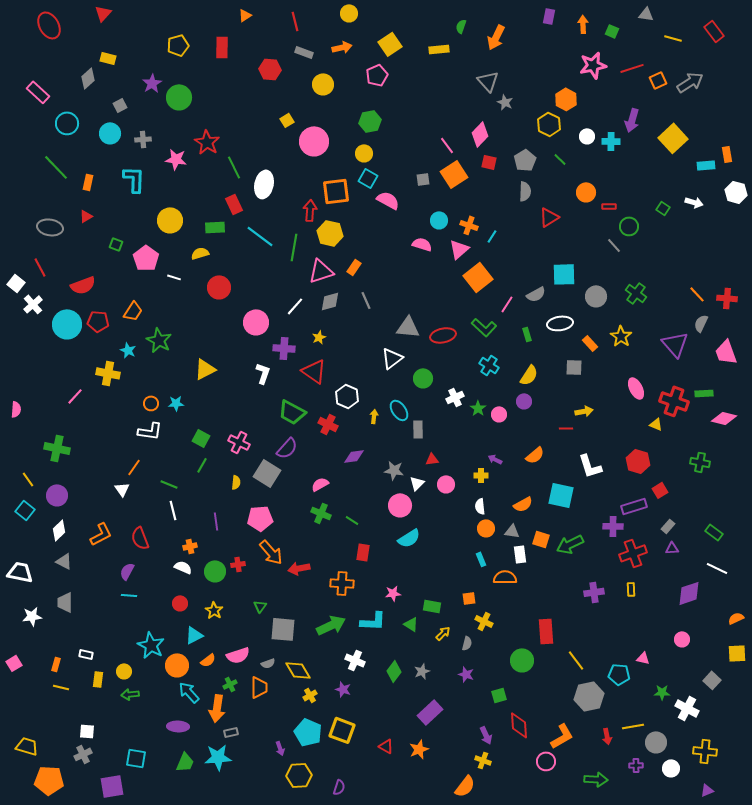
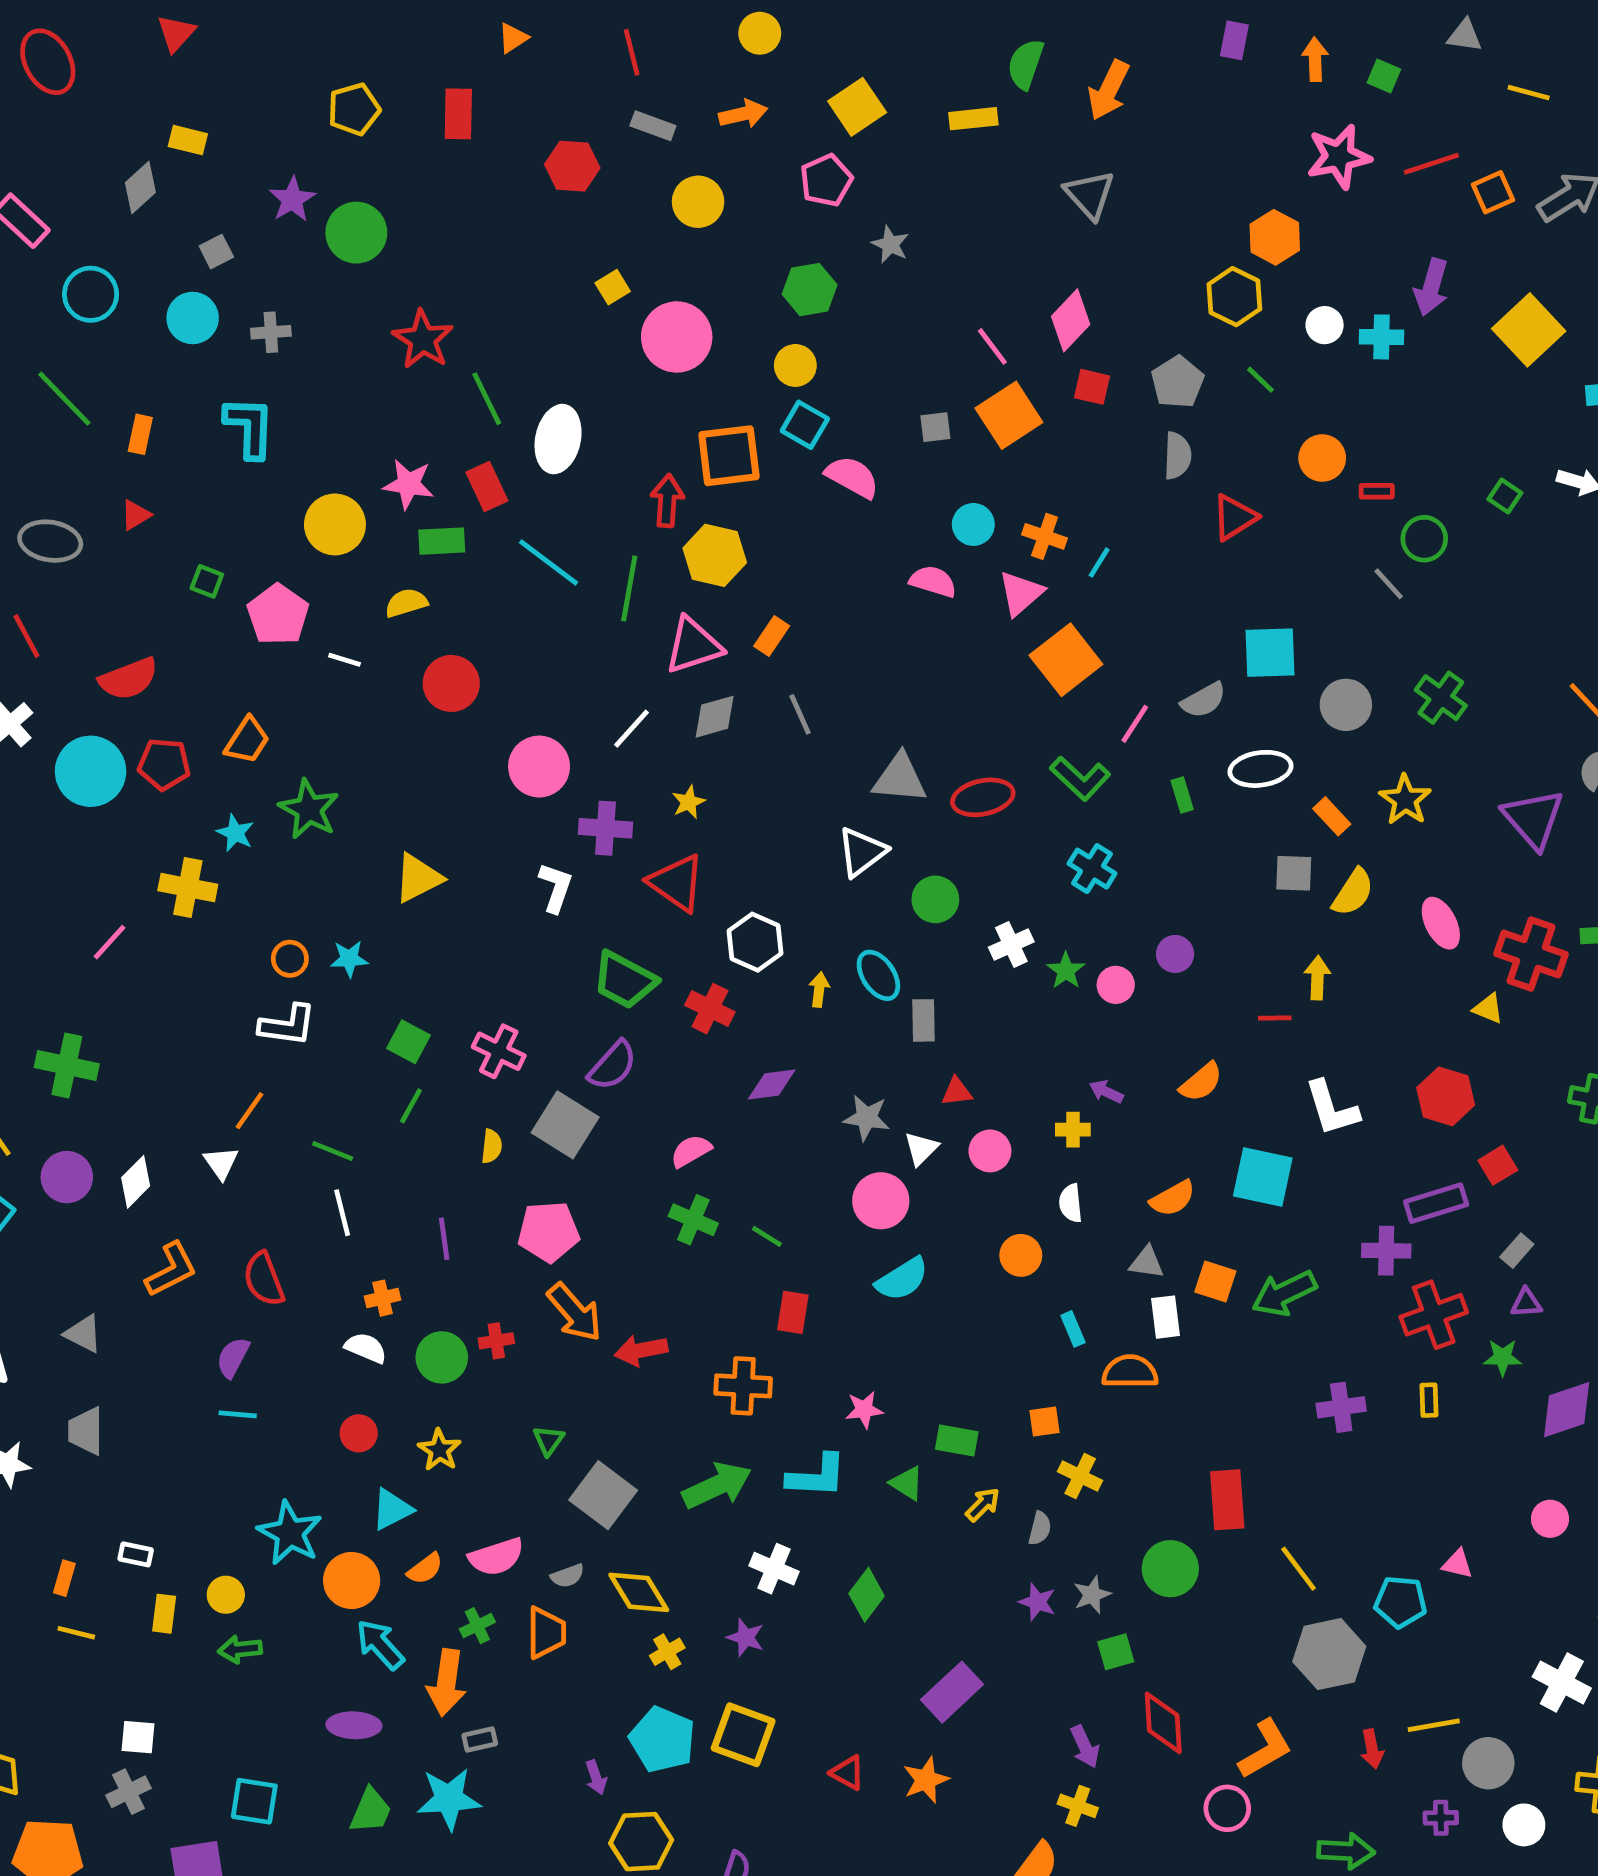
green semicircle: (461, 26) -> (1026, 64), size x1.5
gray star: (505, 102) -> (890, 244), moved
pink star: (176, 159) -> (409, 484), moved
yellow semicircle: (529, 375) -> (1353, 892), moved
yellow arrow: (584, 411) -> (1317, 978), turned -78
orange circle: (486, 528) -> (1021, 1255), moved
white diamond: (59, 530) -> (136, 1182), moved
gray square: (283, 629) -> (603, 1495), turned 32
gray star: (422, 671) -> (1092, 1595), moved
green star: (662, 692) -> (1503, 1357), moved

